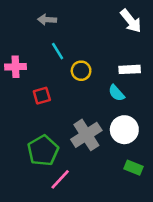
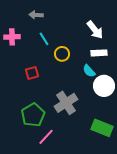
white arrow: (131, 21) -> (95, 30), moved
pink cross: (16, 67) -> (12, 37), moved
white circle: (124, 130) -> (104, 86), moved
green rectangle: (133, 168) -> (102, 128), size x1.5

